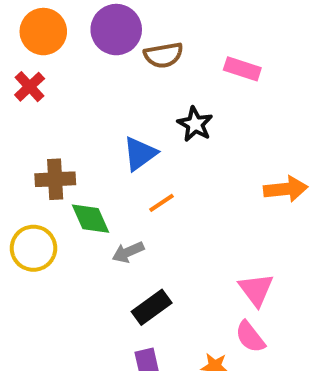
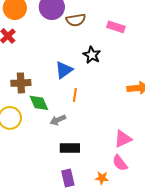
orange line: (162, 203) -> (75, 95), turned -48
pink triangle: (256, 290) -> (123, 139), turned 42
black rectangle: (152, 307) -> (70, 148), turned 36

